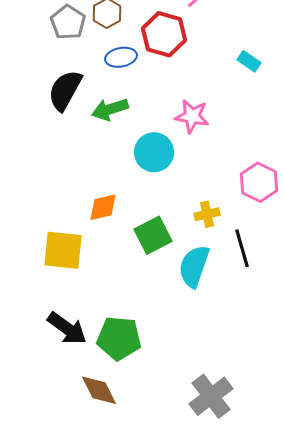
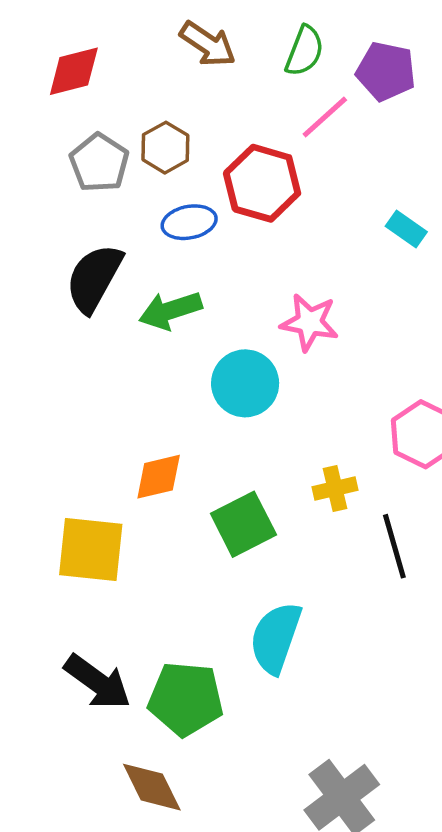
cyan semicircle: (194, 266) -> (276, 638), moved

